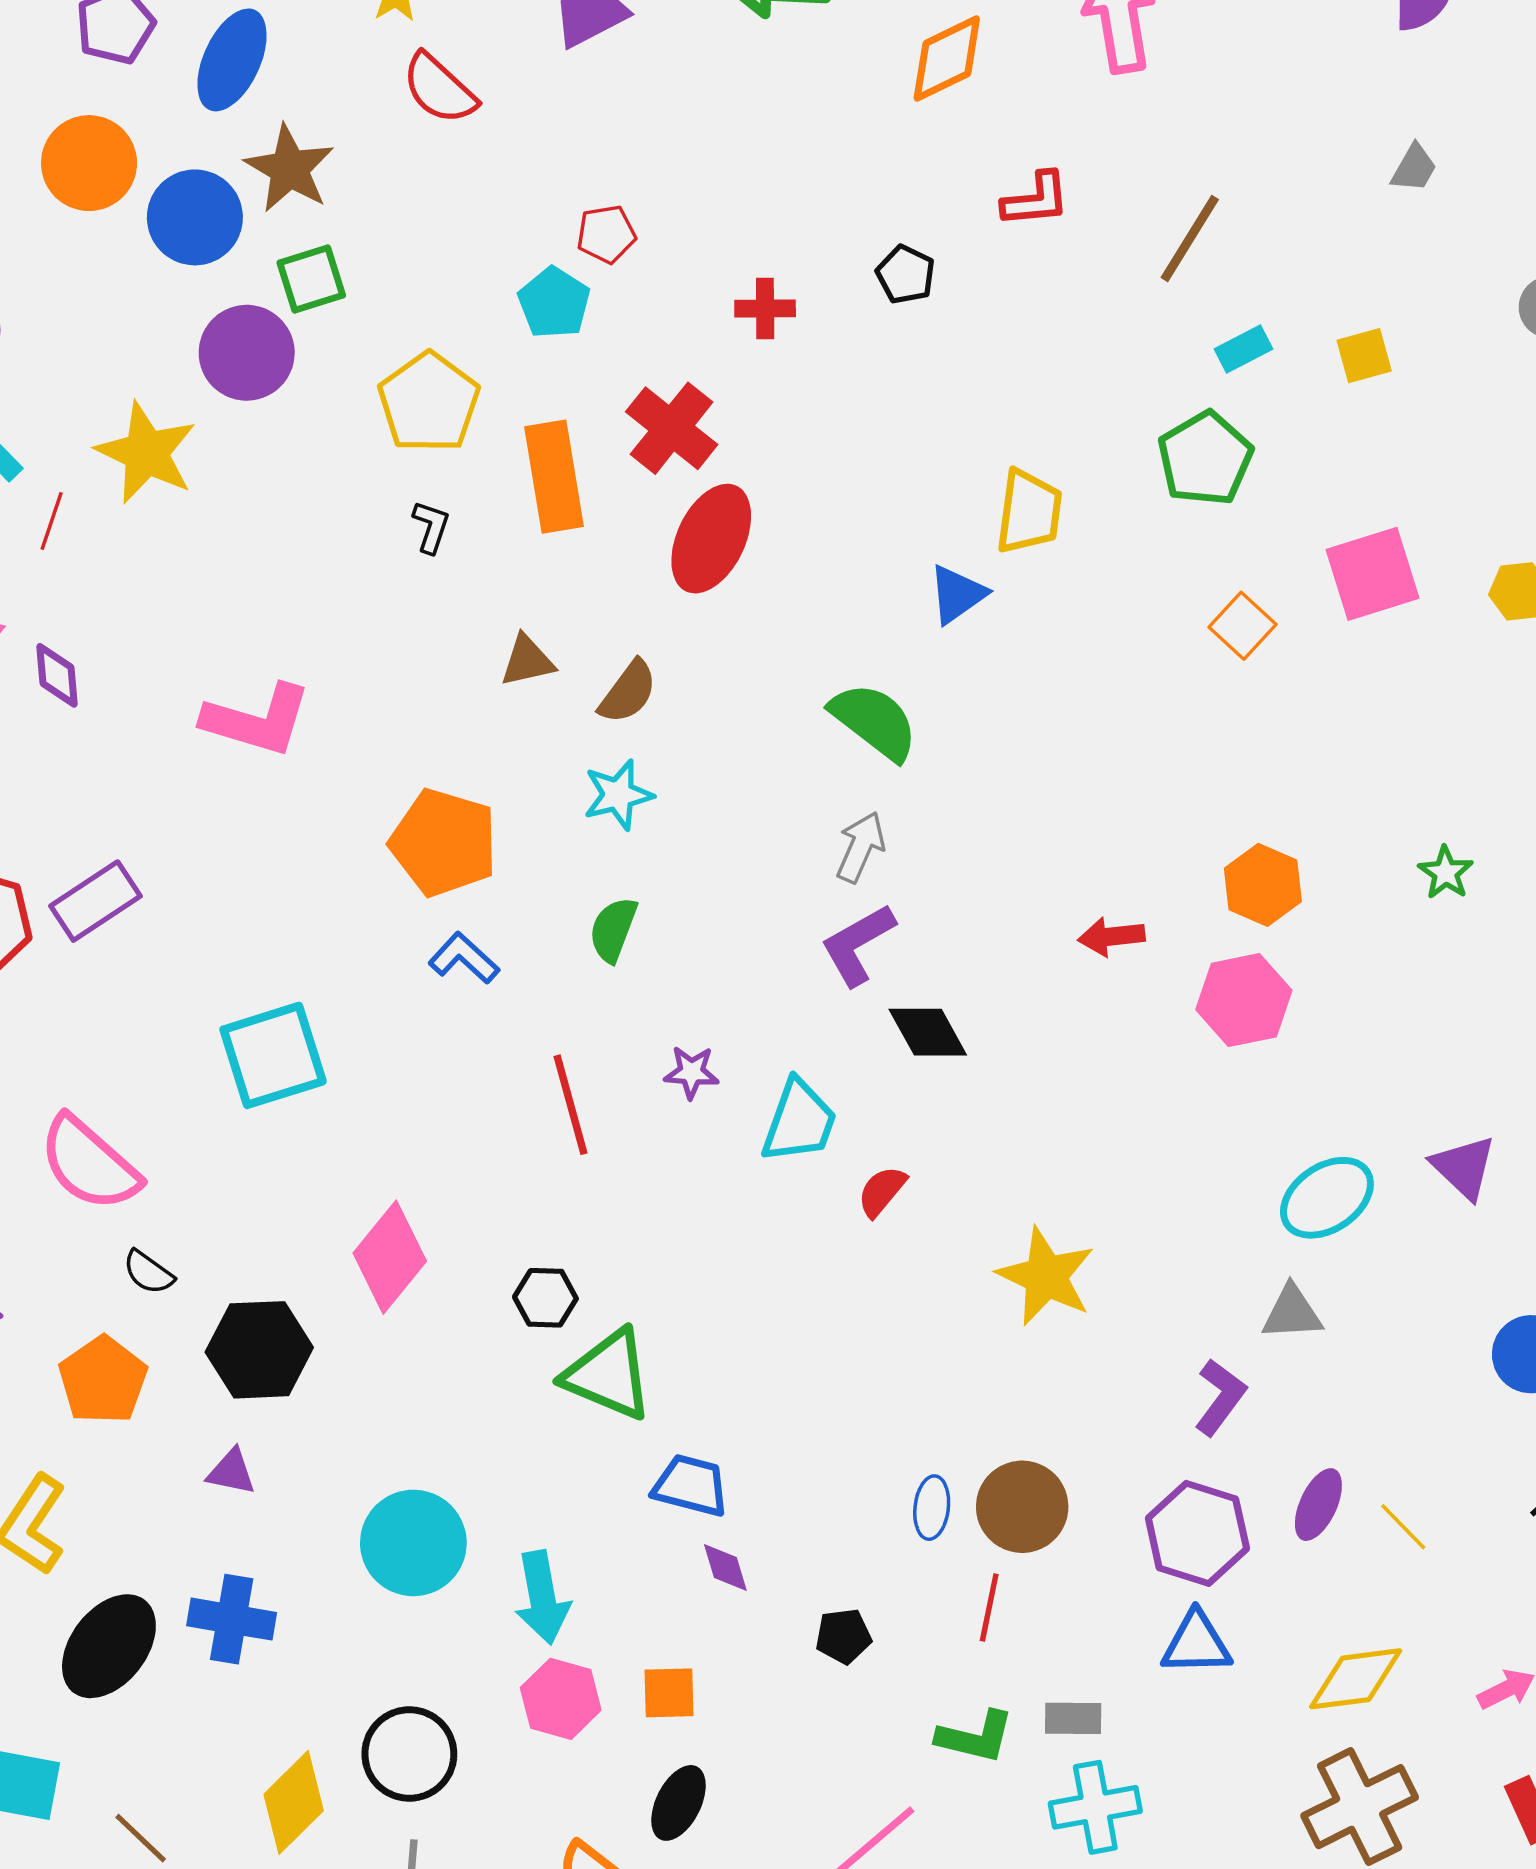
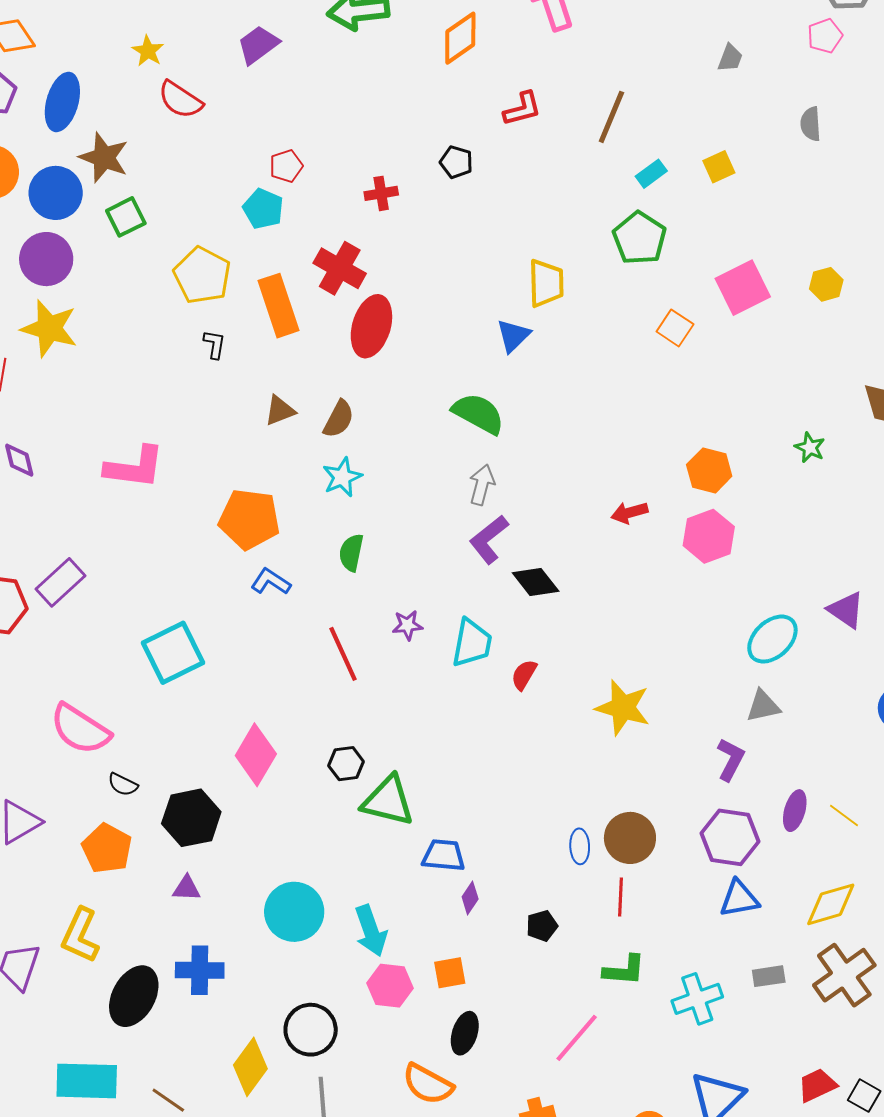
purple circle: (247, 353) -> (46, 259), moved
purple diamond: (725, 1568) -> (470, 898), turned 60
gray rectangle: (1073, 1718) -> (769, 976), moved

